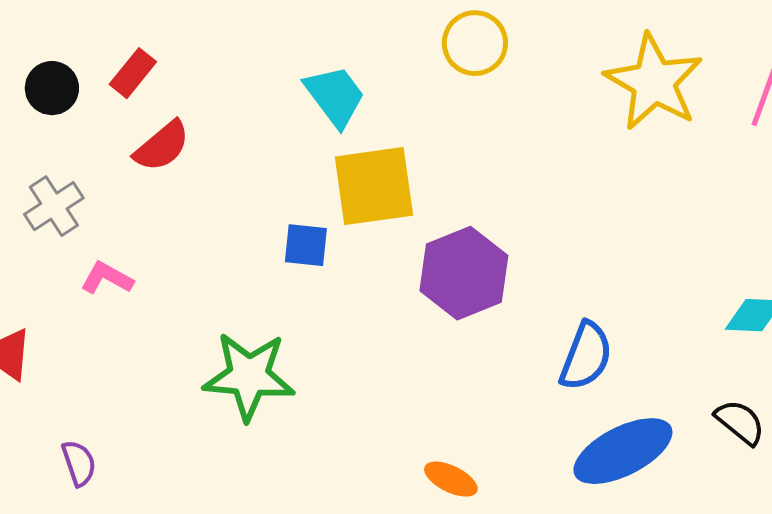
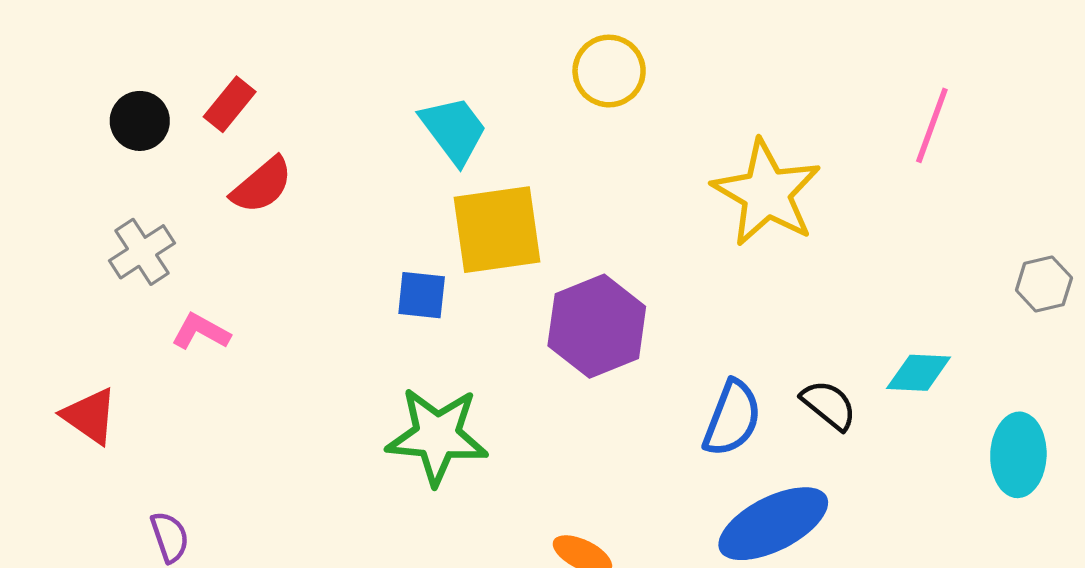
yellow star: (654, 82) -> (767, 193), moved
green star: (249, 376) -> (437, 436), moved
black semicircle: (740, 422) -> (829, 405), moved

